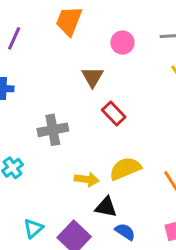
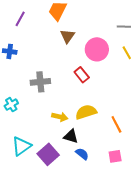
pink circle: (122, 43) -> (97, 49), moved, size x1.5
brown triangle: (93, 77) -> (67, 36), moved
cyan triangle: (33, 228) -> (21, 146), size x1.5

